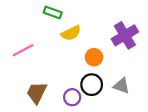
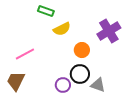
pink line: (23, 50) -> (25, 54), moved
gray triangle: (121, 86) -> (98, 85), moved
brown trapezoid: (37, 93) -> (16, 81), moved

